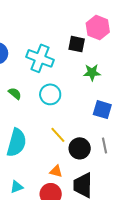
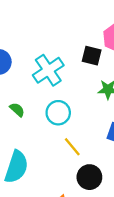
cyan cross: (40, 58) -> (48, 70), turned 32
yellow line: (58, 135) -> (72, 147), moved

